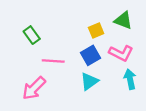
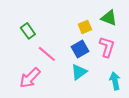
pink L-shape: (121, 53) -> (107, 47), turned -100
pink line: (53, 61) -> (47, 54), turned 36
cyan arrow: (130, 79) -> (115, 81), moved

